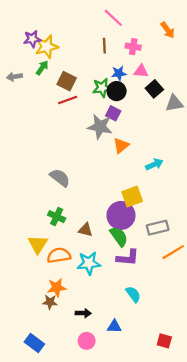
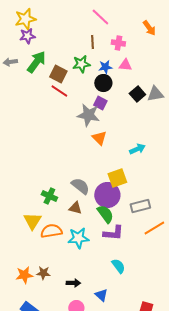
yellow star: (47, 47) -> (25, 19), moved
green arrow: (42, 68) -> (36, 62), size x1.6
gray arrow: (14, 77) -> (10, 62), moved
green star: (102, 88) -> (81, 64), moved
black square: (154, 89) -> (137, 94), moved
red line: (68, 100) -> (59, 91), turned 54
orange triangle: (121, 145) -> (99, 138), moved, turned -35
gray semicircle: (60, 178) -> (80, 186), moved
orange star: (57, 288) -> (24, 275), moved
blue triangle: (114, 326) -> (101, 295), turned 40

